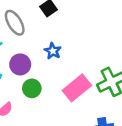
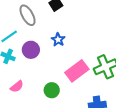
green circle: (32, 88) -> (52, 90), moved

